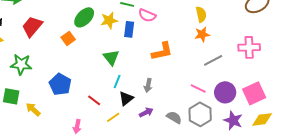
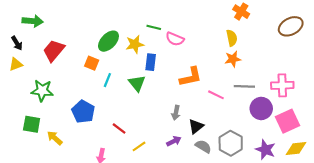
blue rectangle: (129, 29) -> (151, 62), moved
orange square: (68, 38) -> (92, 63), turned -32
pink cross: (249, 47) -> (282, 85), moved
gray line: (213, 60) -> (244, 86), turned 30
cyan line: (117, 81) -> (107, 80), moved
pink line: (198, 88) -> (216, 95), moved
purple circle: (225, 92) -> (261, 108), moved
black triangle: (126, 98) -> (196, 126), moved

